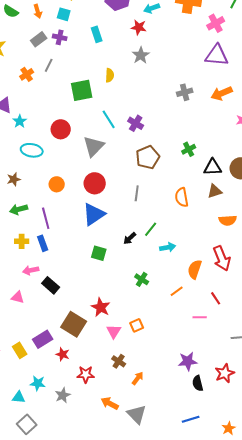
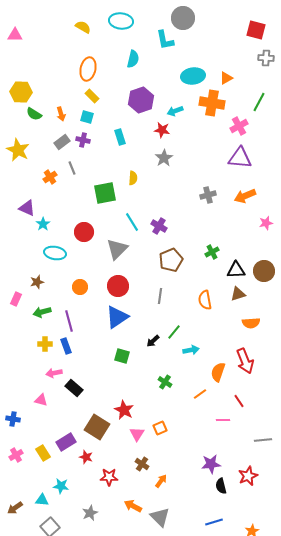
gray line: (49, 65) -> (72, 168), turned -48
gray star: (63, 395) -> (90, 513), moved

